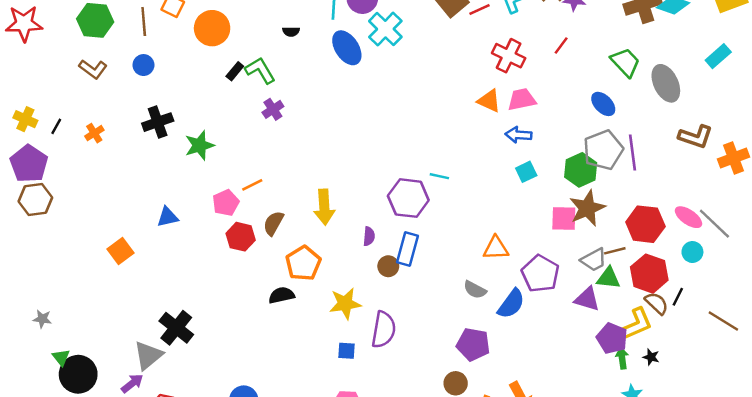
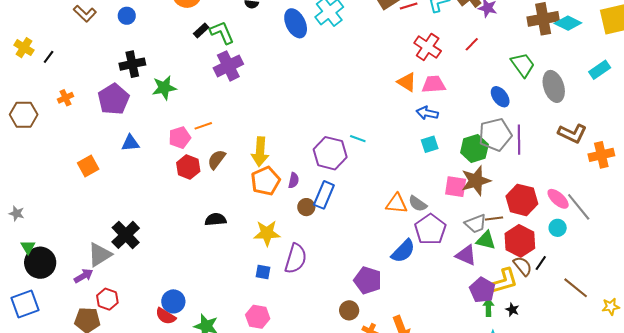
purple cross: (273, 109) -> (228, 66), size x1.6
orange cross: (94, 133) -> (66, 98), moved
purple pentagon: (29, 164) -> (114, 99), moved
orange pentagon: (303, 263) -> (266, 181), moved
gray semicircle: (475, 290) -> (418, 204), moved

